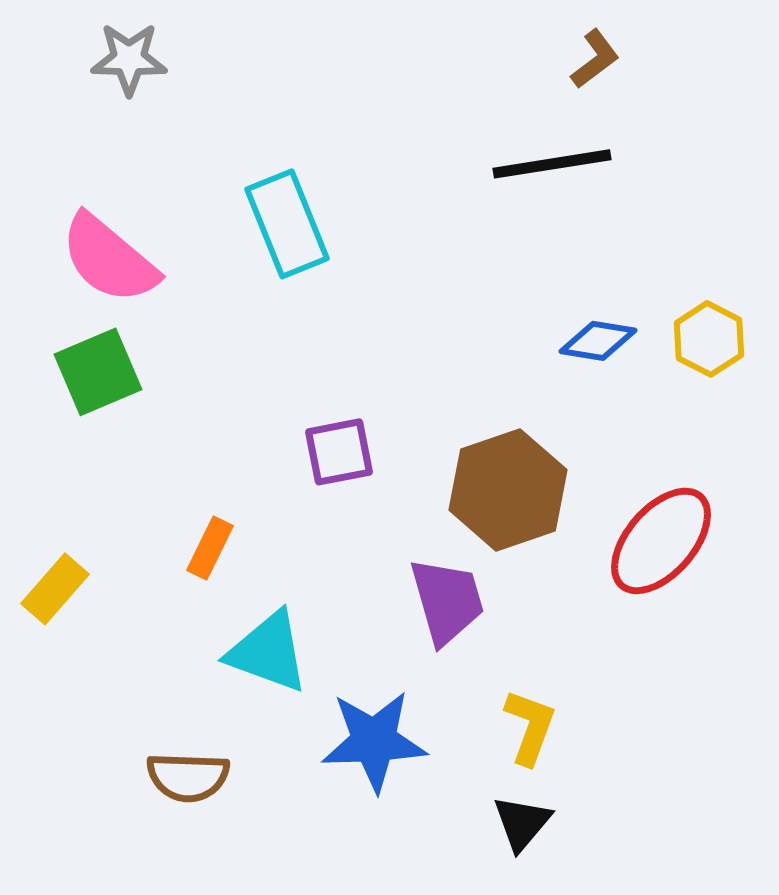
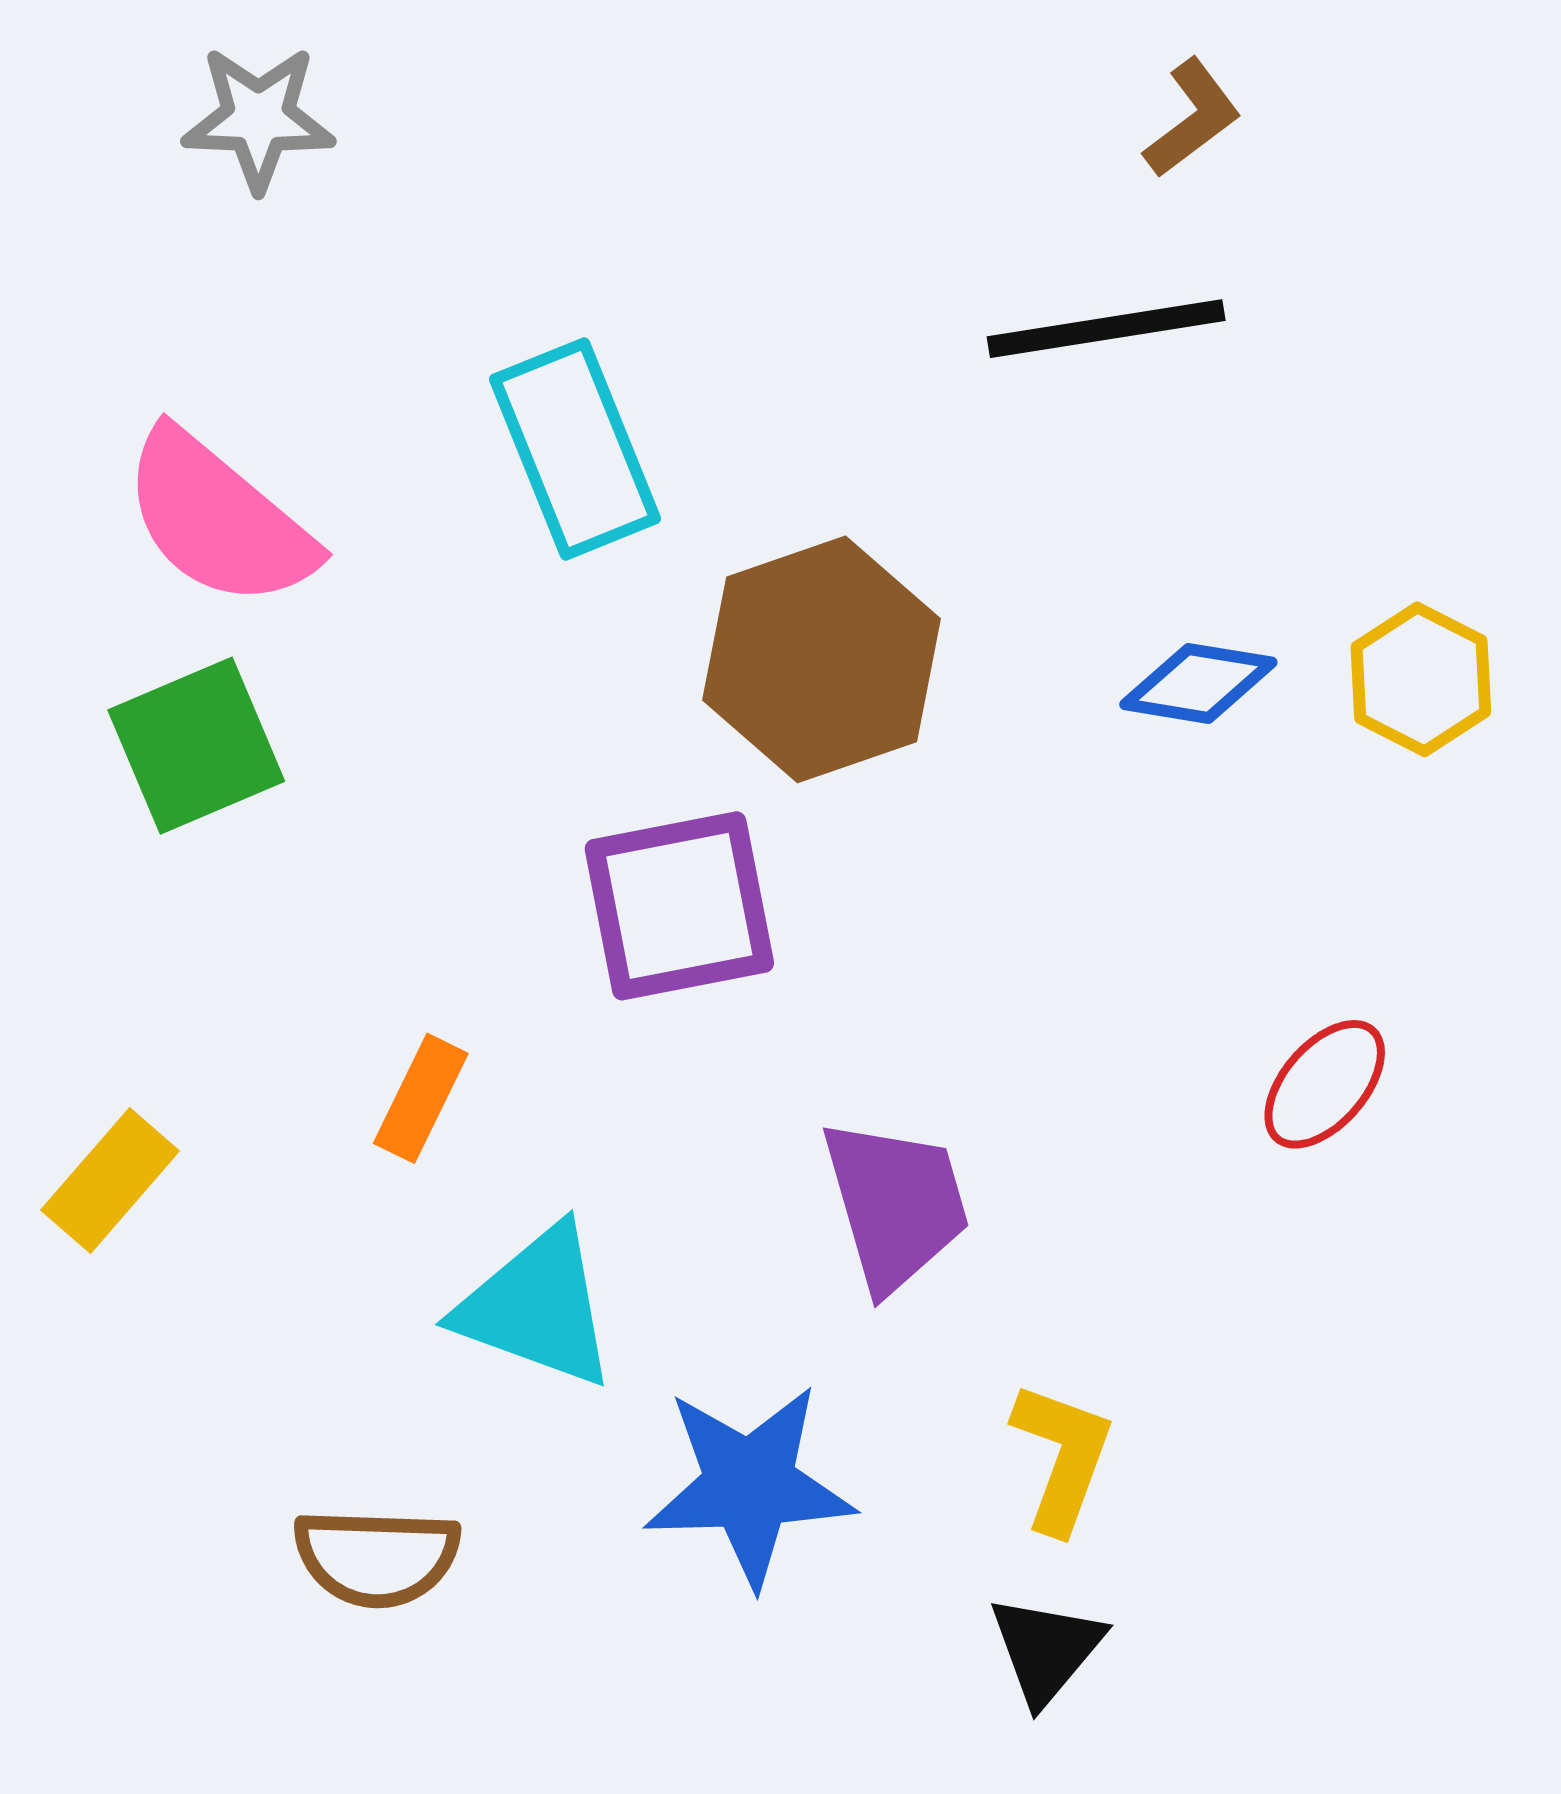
purple square: (339, 452) -> (679, 906), size x1.4
brown hexagon: (508, 490) -> (822, 659), moved
red ellipse: (661, 541) -> (1325, 1084), size x0.6

